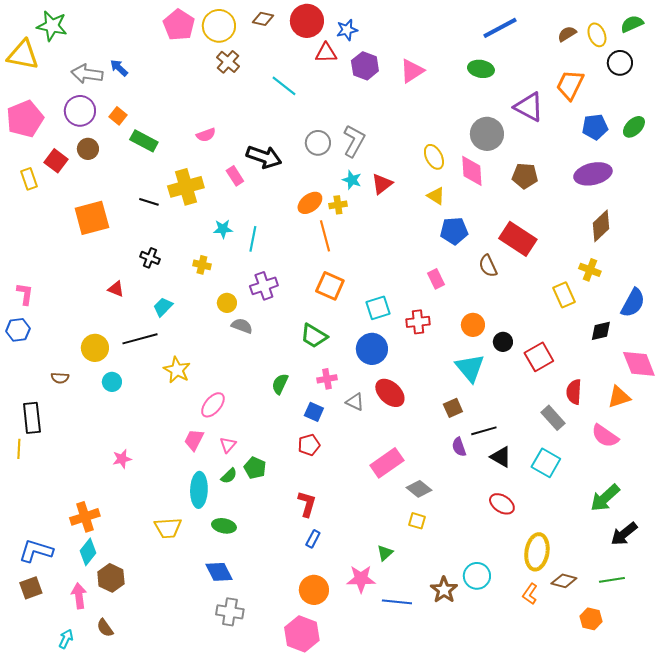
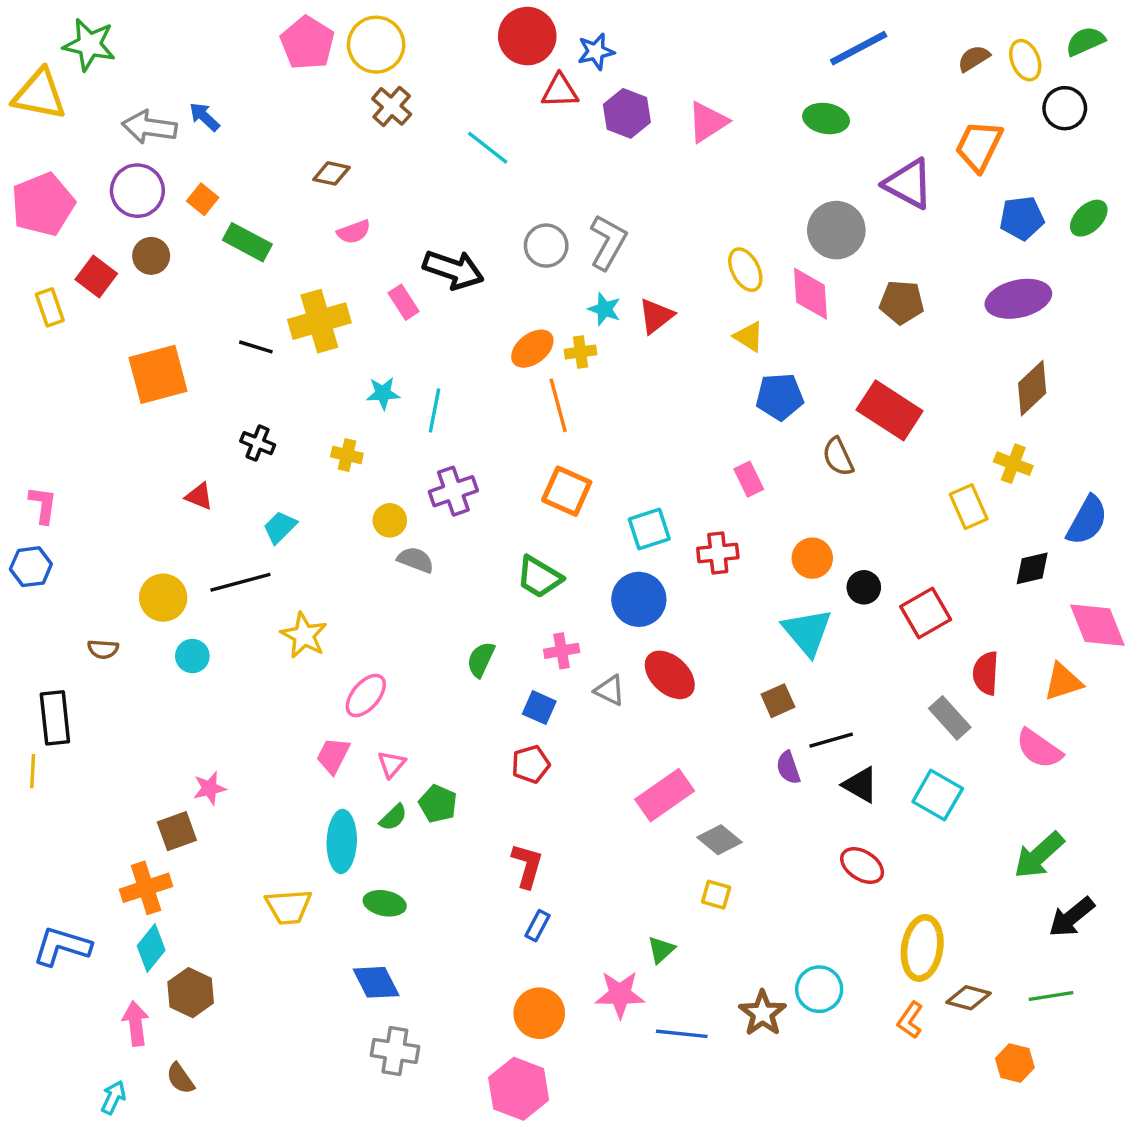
brown diamond: (263, 19) -> (331, 173), moved
brown square: (31, 588) -> (177, 831), moved

